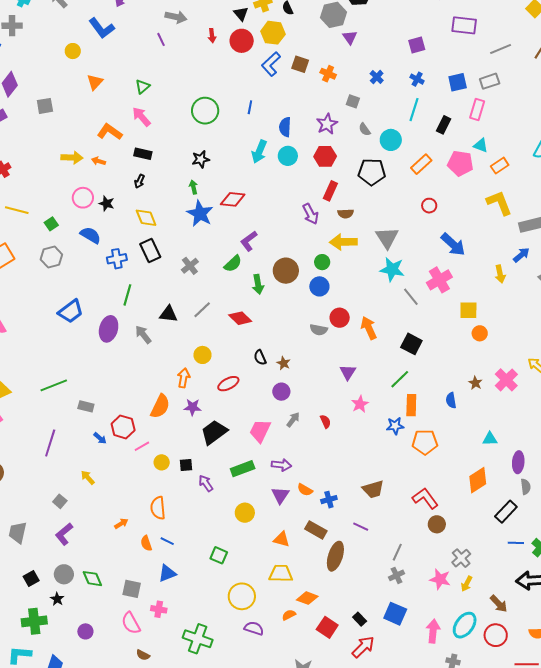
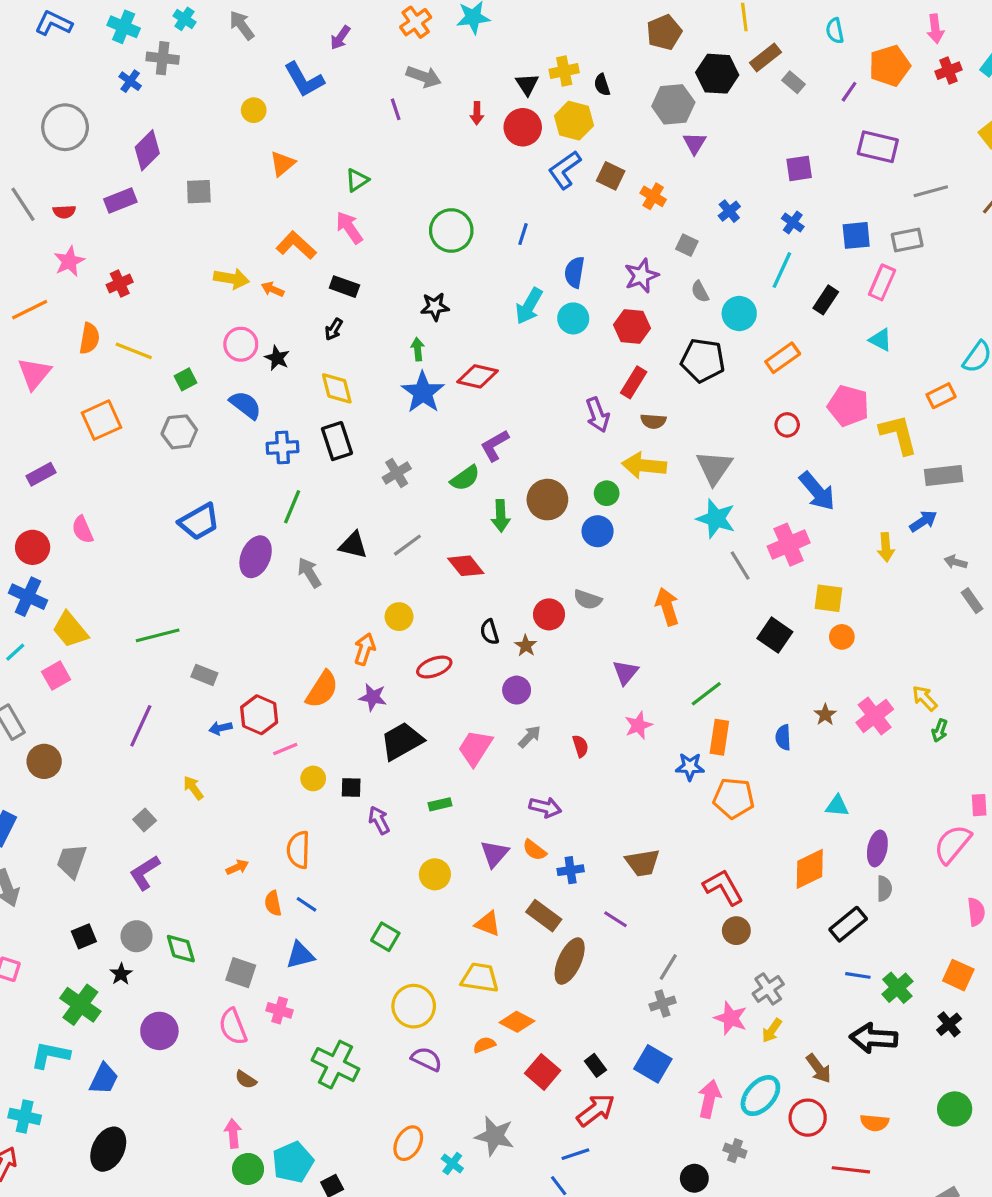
pink pentagon: (460, 163) -> (848, 406), moved
orange rectangle: (500, 166) -> (941, 396), moved
red circle: (340, 318) -> (549, 614), moved
black square: (411, 344) -> (775, 635), moved
blue arrow: (100, 438) -> (220, 728), turned 120
purple arrow: (281, 465) -> (545, 807), moved
green rectangle: (243, 469) -> (440, 804), size x0.6
green cross: (34, 621) -> (80, 1005), turned 35
purple circle: (85, 631) -> (159, 1031), size x1.5

